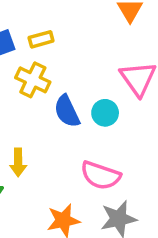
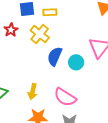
blue semicircle: (67, 111) -> (55, 56), turned 36
yellow arrow: (18, 163) -> (33, 92), moved

